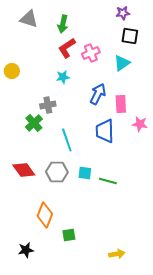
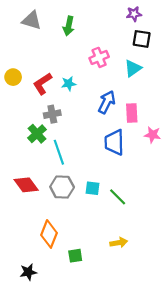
red L-shape: (67, 48) -> (42, 84), moved
cyan line: (67, 140) -> (59, 152), moved
green line: (108, 181) -> (118, 197), turned 30
yellow arrow: (117, 254) -> (119, 243), moved

